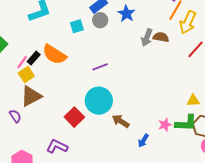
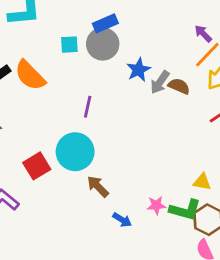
blue star: (126, 14) -> (138, 70), moved
gray circle: (100, 20) -> (103, 44), size x1.5
purple line: (100, 67) -> (88, 107), turned -70
blue arrow: (143, 141) -> (122, 220), turned -104

